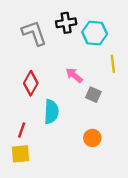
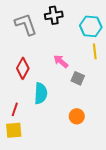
cyan hexagon: (95, 33) -> (91, 26), moved

